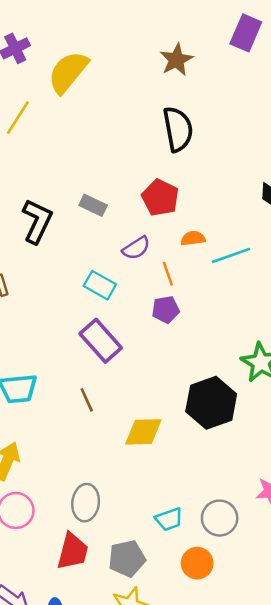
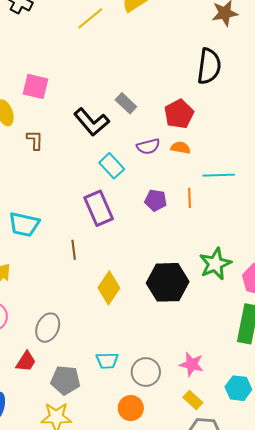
black L-shape: (37, 221) -> (91, 122), moved, turned 96
orange semicircle: (193, 238) -> (181, 148), moved
orange line: (168, 274) -> (190, 198), moved
yellow diamond: (143, 432) -> (109, 288), turned -72
red trapezoid: (73, 551) -> (26, 361), size x0.7
orange circle: (197, 563) -> (131, 408), moved

